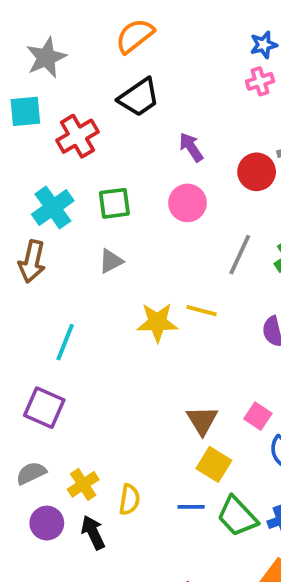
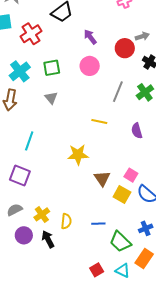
gray triangle: (111, 261) -> (51, 98), turned -40
yellow star: (157, 322) -> (78, 155), moved
yellow square: (214, 464) -> (122, 195), moved
green trapezoid: (237, 516) -> (120, 242), moved

